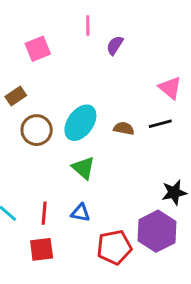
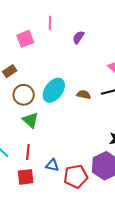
pink line: (88, 26) -> (50, 23), moved
green triangle: (83, 168) -> (30, 120), moved
blue triangle: (80, 213) -> (52, 165), moved

